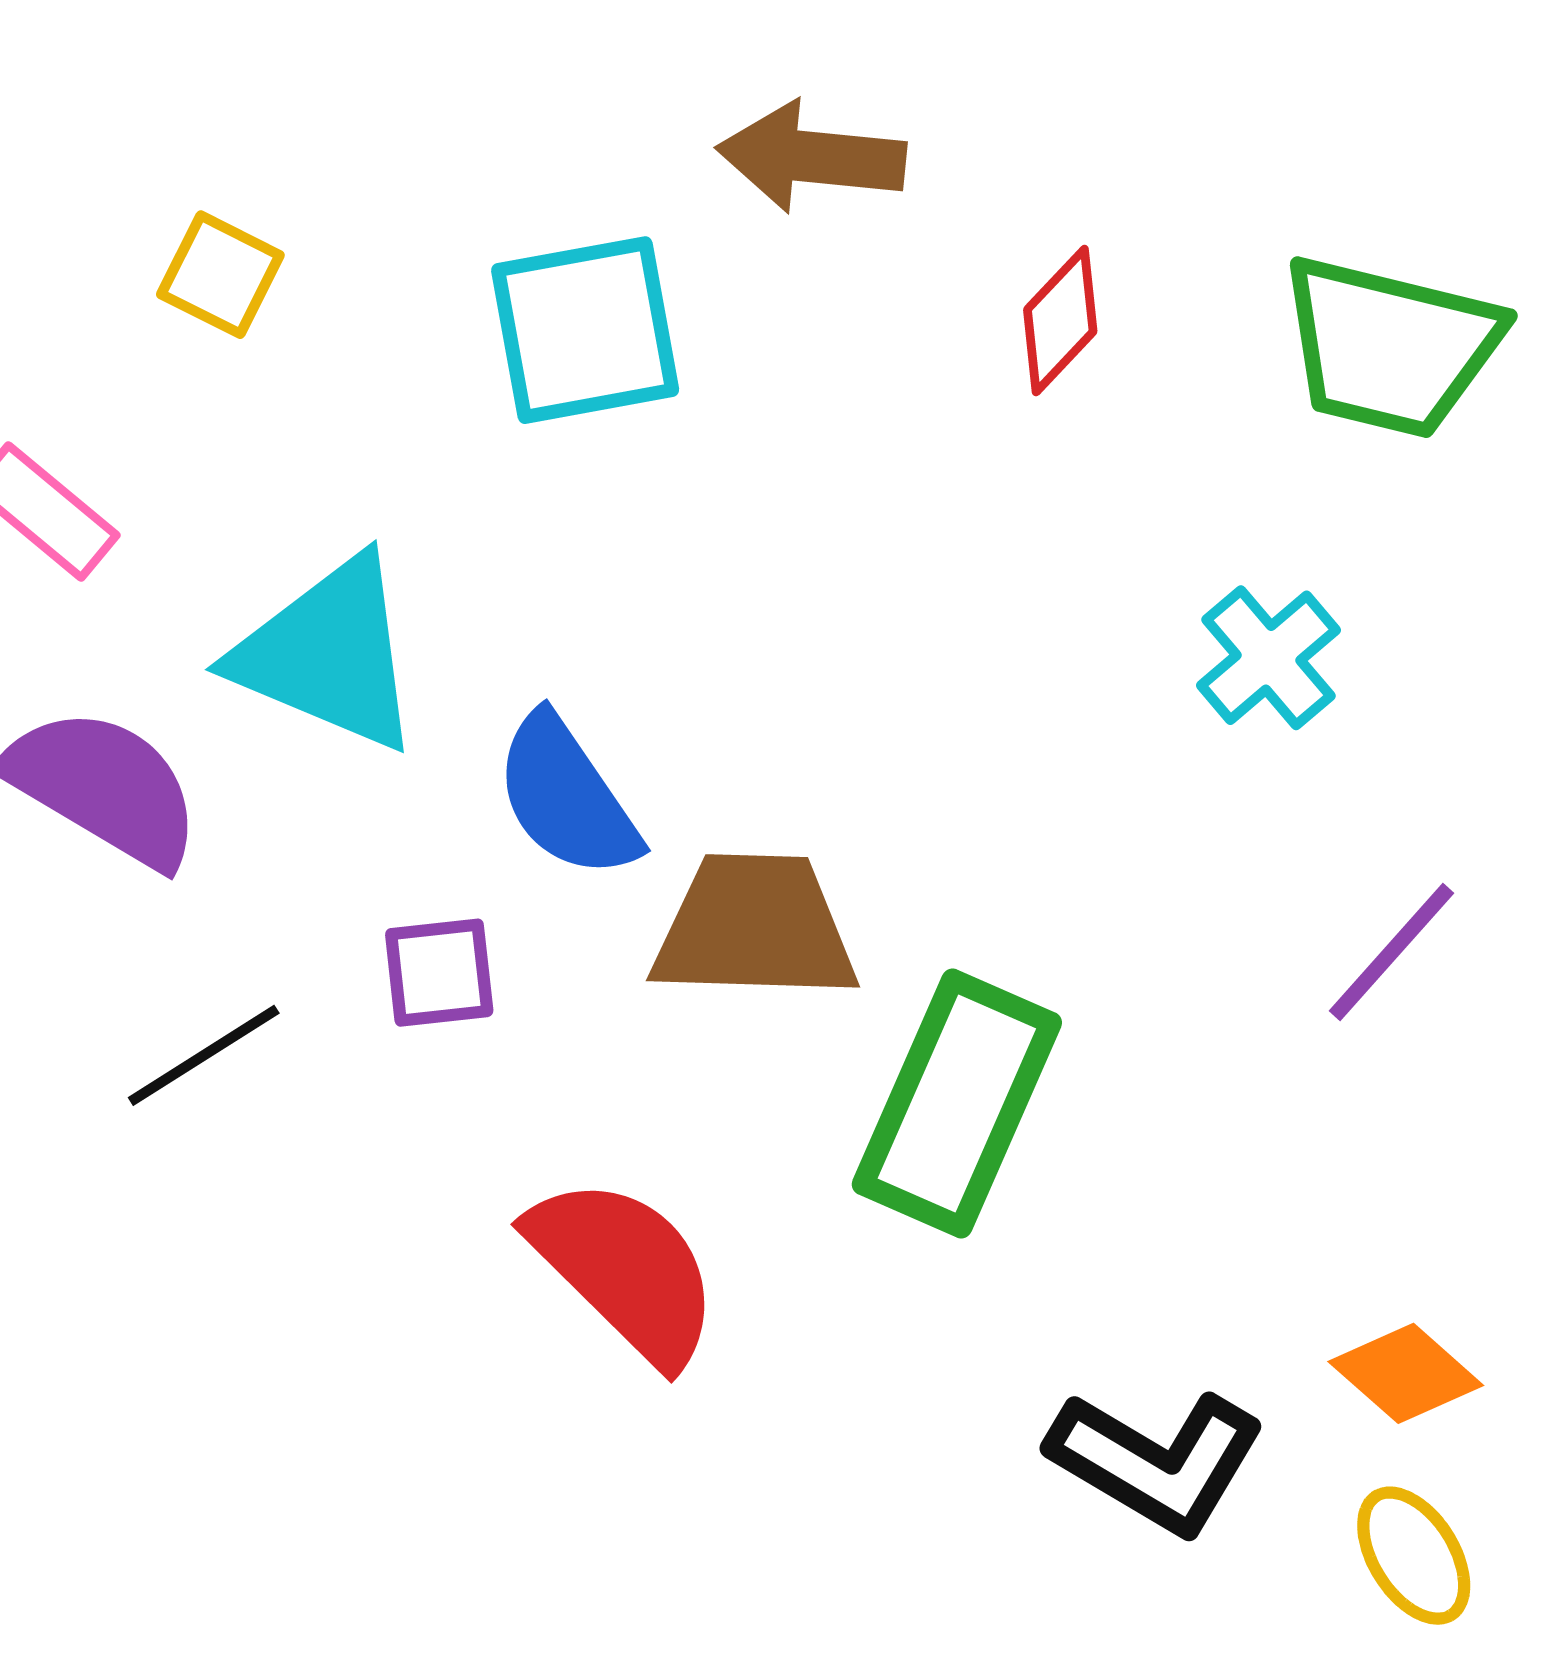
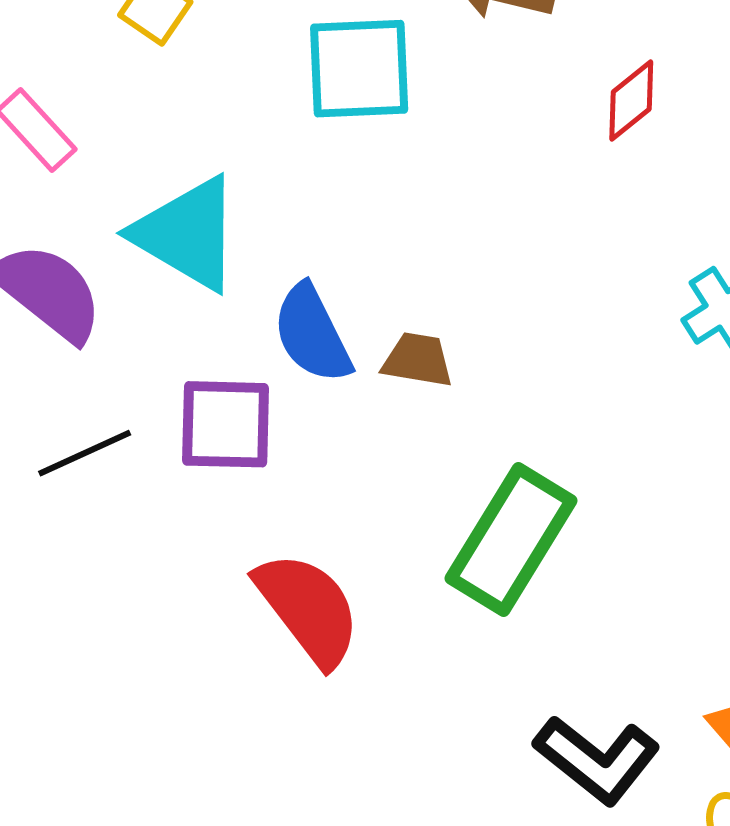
brown trapezoid: (755, 928) -> (418, 360), moved, size x0.6
purple square: (439, 973) -> (226, 424), size x1.5

